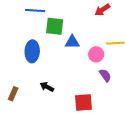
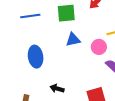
green square: (55, 26) -> (66, 13), moved

